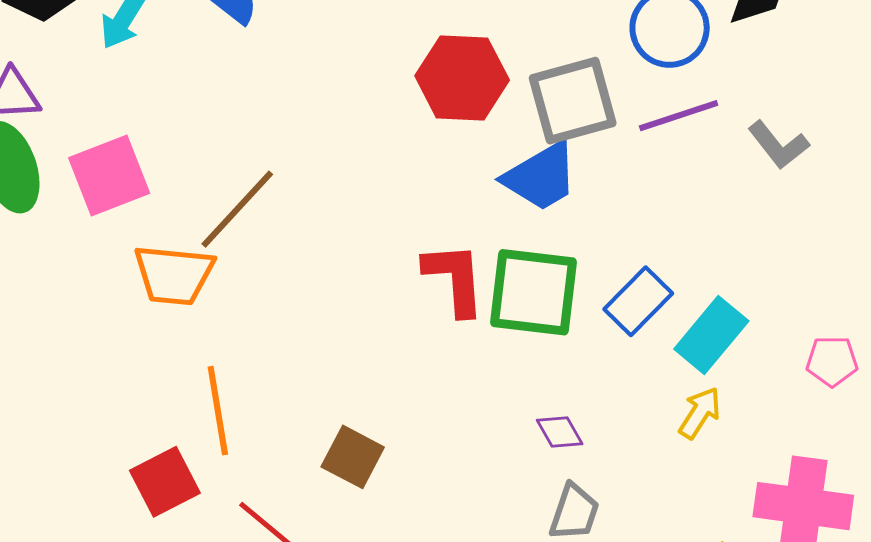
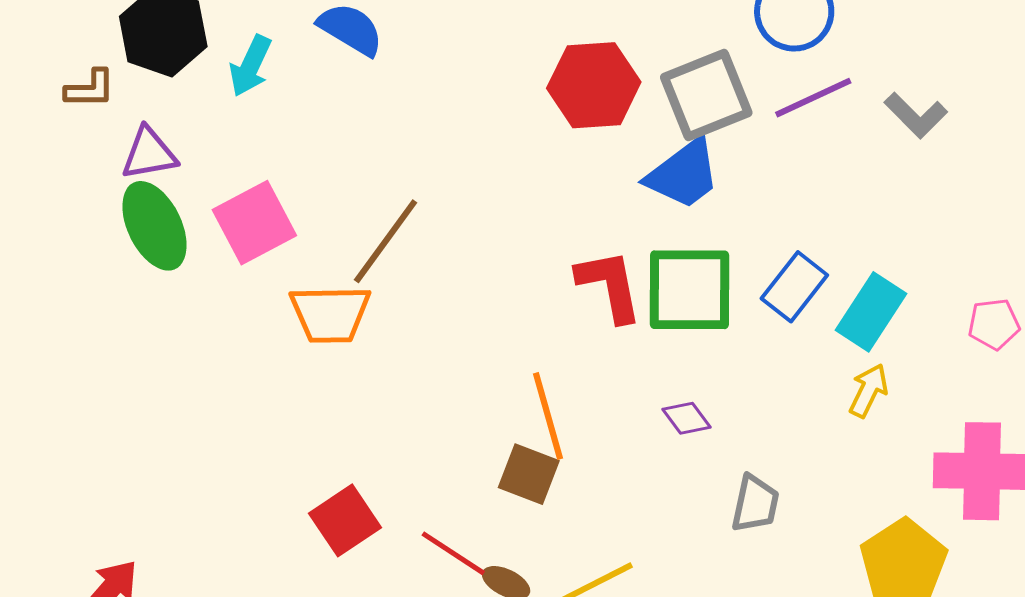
orange line: (218, 411) -> (548, 416), moved
purple diamond: (560, 432) -> (686, 418), moved

